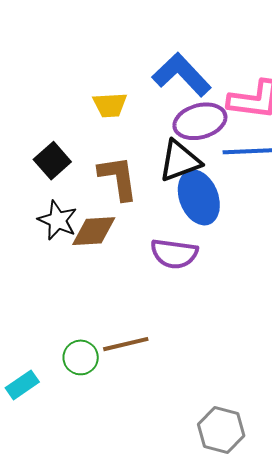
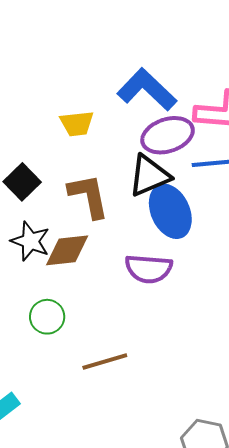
green circle: (81, 357) -> (47, 317), moved

